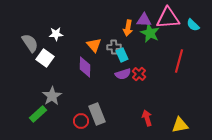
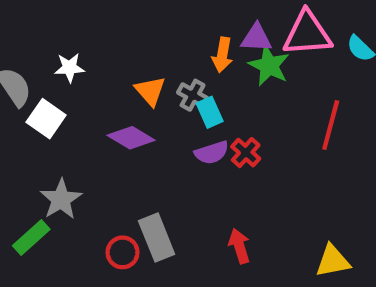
gray cross: (114, 47) -> (193, 95), turned 32
purple diamond: (85, 67) -> (131, 138), turned -60
red arrow: (147, 118) -> (239, 246), moved

